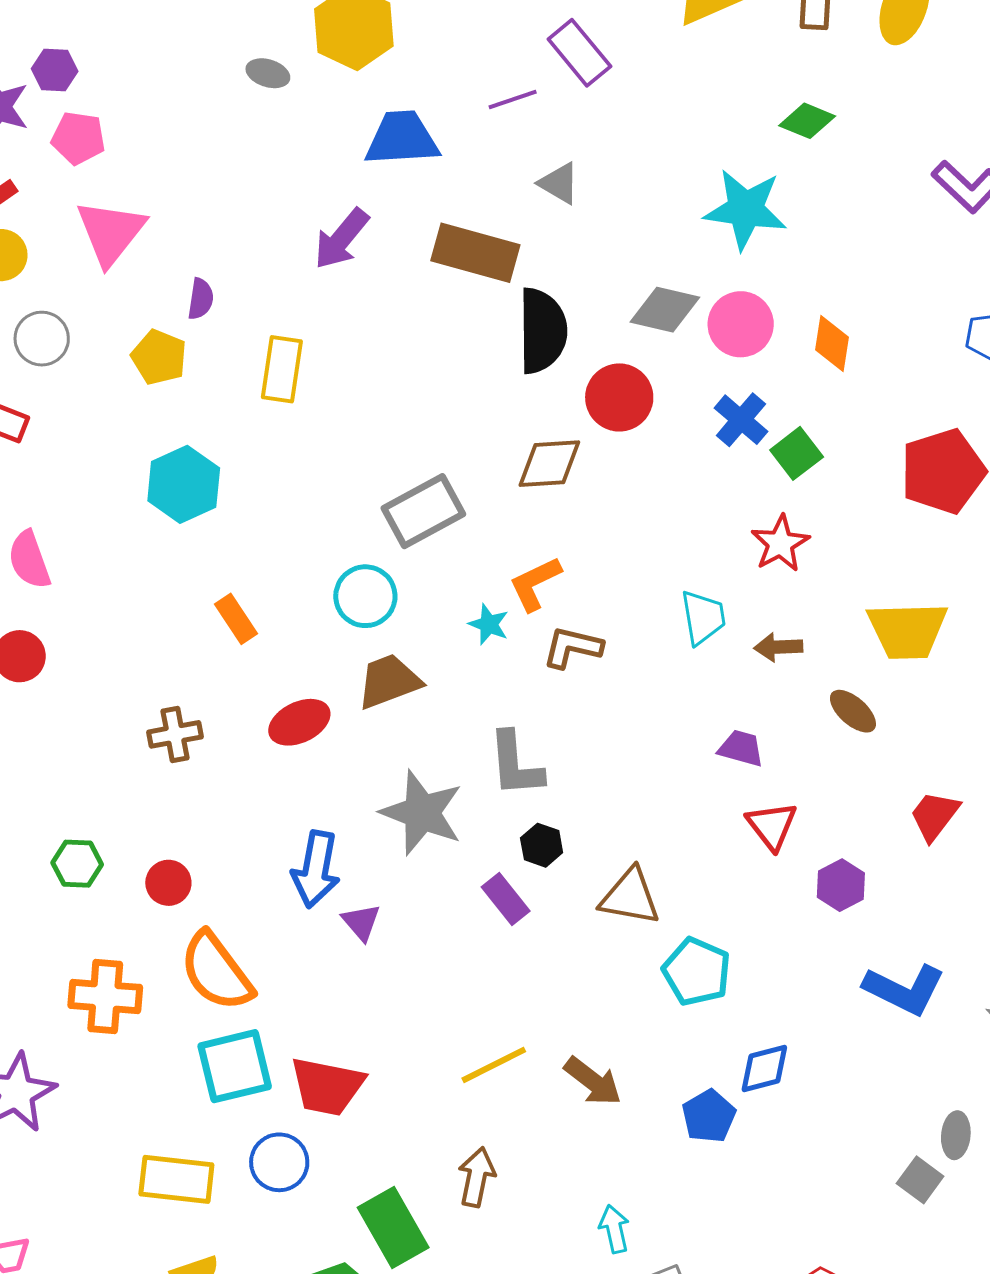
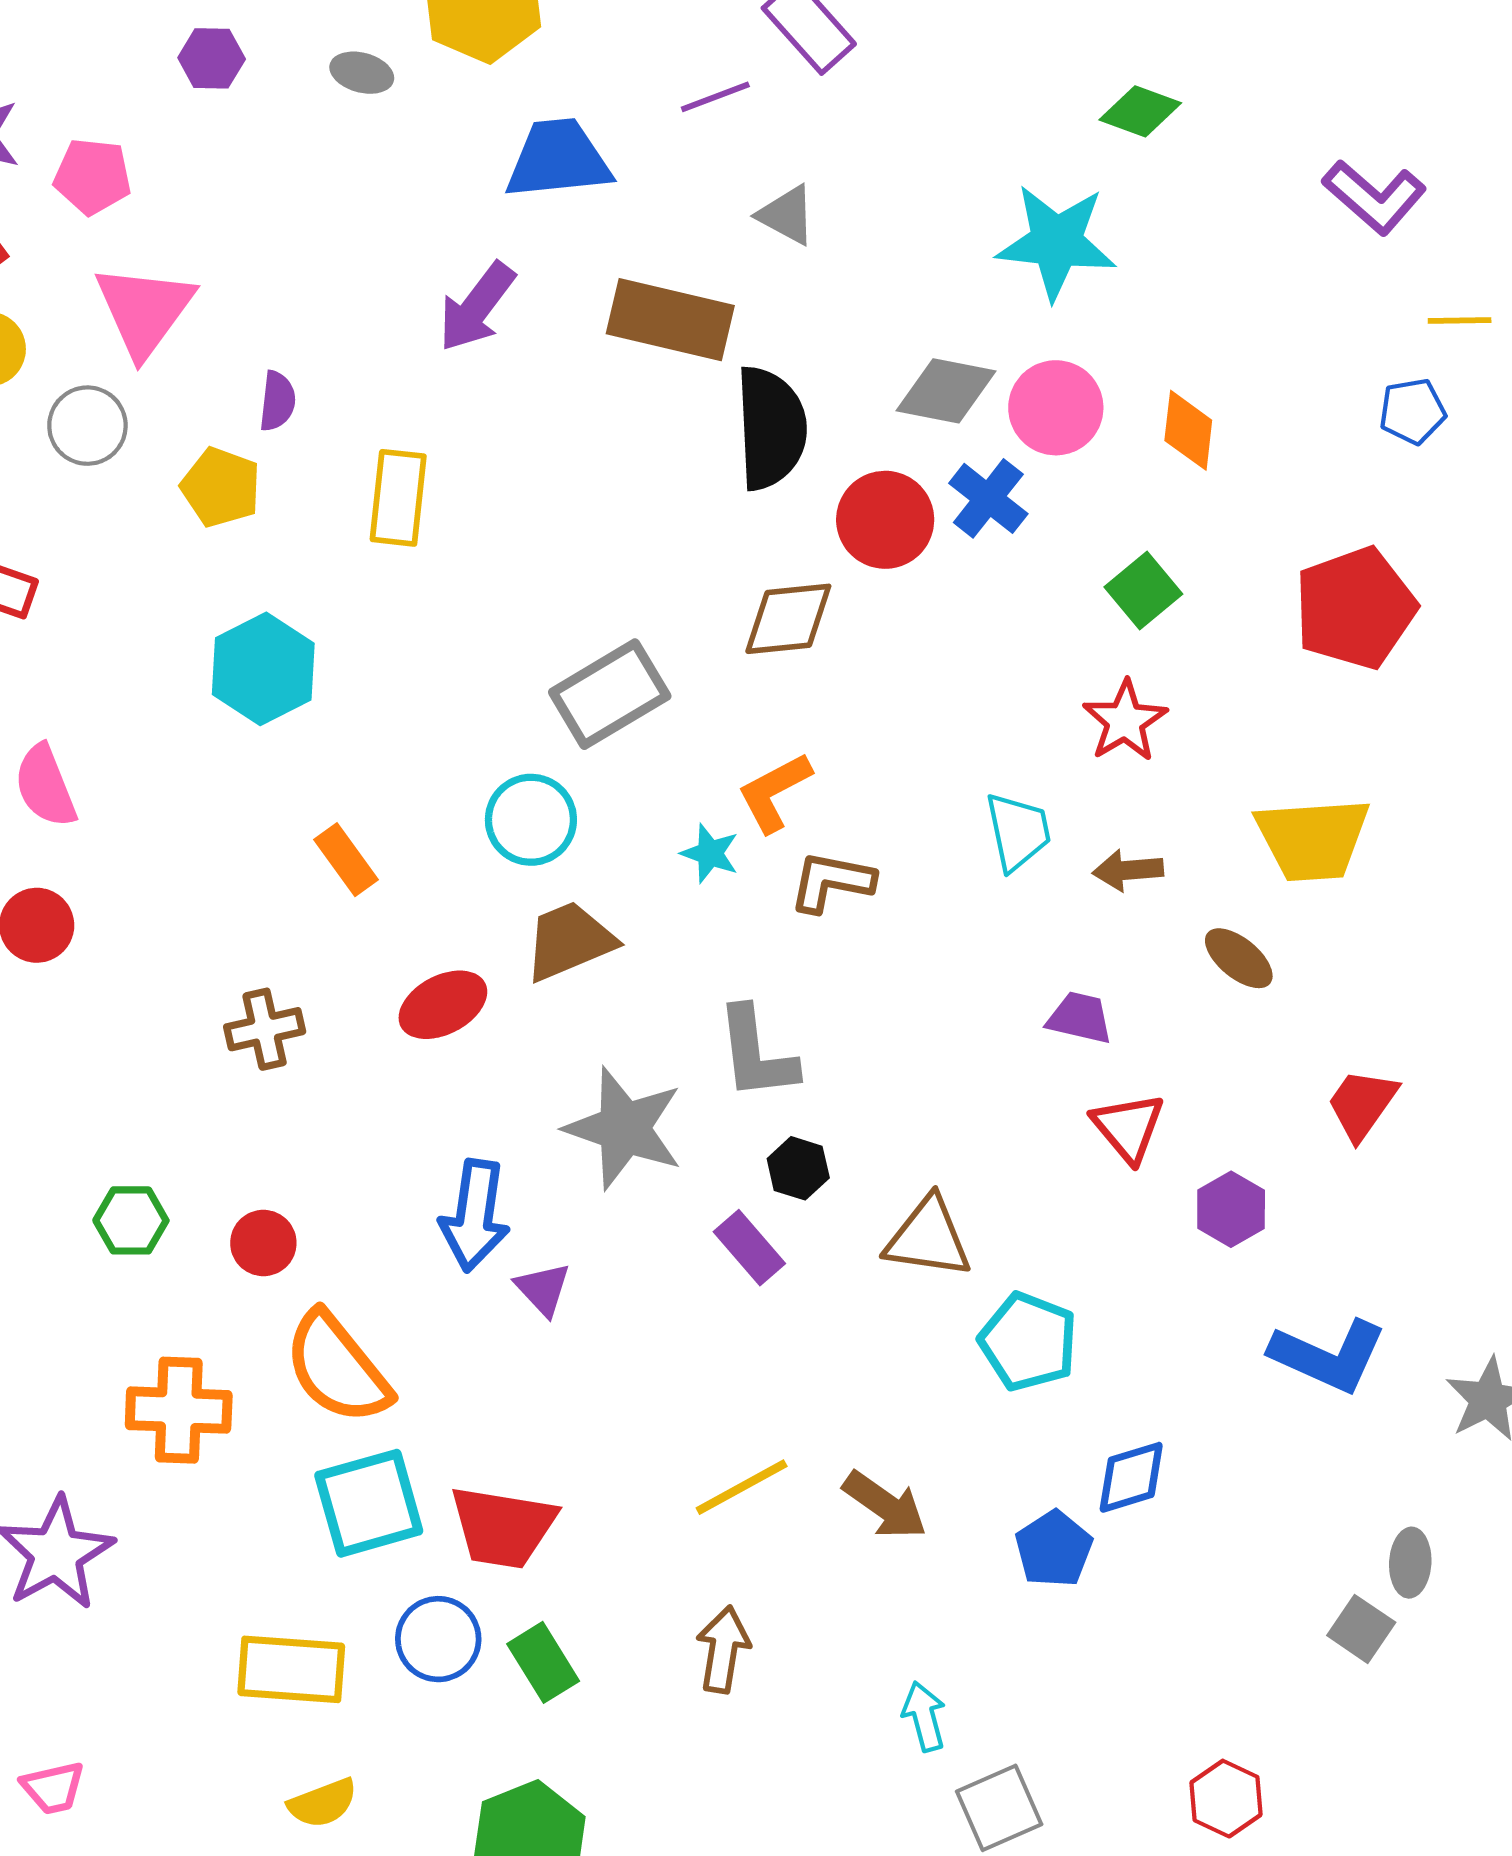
purple hexagon: (55, 70) -> (212, 58), moved
gray circle: (42, 339) -> (87, 426), moved
blue cross: (741, 420) -> (988, 498), moved
green rectangle: (393, 1227) -> (543, 1662), moved, size x0.7

